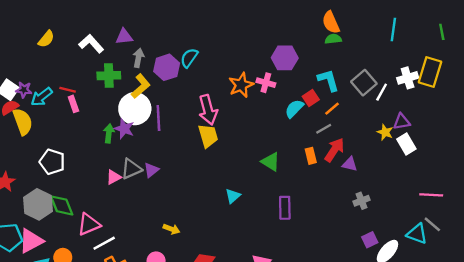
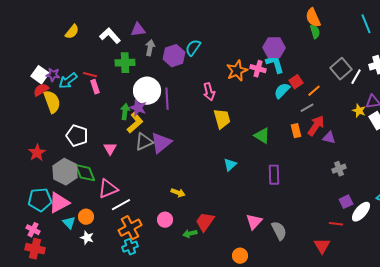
cyan line: (393, 30) -> (366, 24), turned -30
green semicircle: (333, 39) -> (315, 32), turned 80
cyan L-shape: (328, 80) -> (275, 64), moved
yellow L-shape: (141, 86) -> (135, 123), moved
pink arrow: (208, 110) -> (209, 92), size x0.7
yellow trapezoid: (208, 136) -> (222, 119), moved
purple triangle: (151, 170) -> (161, 143), size x1.6
pink triangle: (114, 177) -> (110, 149), moved, turned -32

